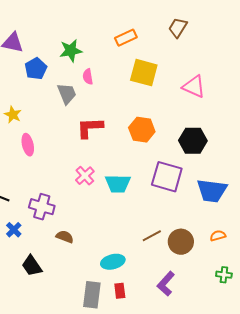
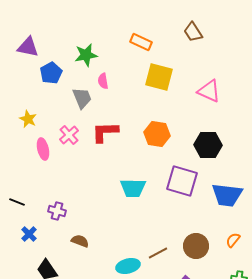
brown trapezoid: (178, 28) -> (193, 32), turned -65
orange rectangle: (126, 38) -> (141, 42), turned 50
pink cross: (85, 176) -> (69, 135), moved
purple cross: (42, 207) -> (57, 211), size x0.7
brown line: (152, 236) -> (158, 253), moved
orange semicircle: (218, 236) -> (233, 240), turned -35

